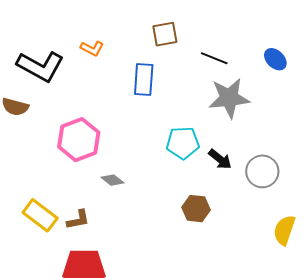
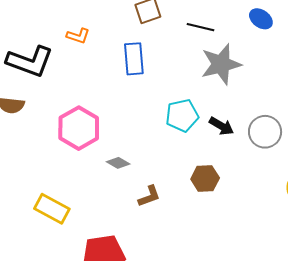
brown L-shape: (78, 220) -> (149, 196), moved

